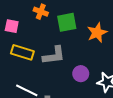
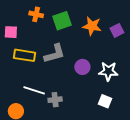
orange star: (97, 33) -> (92, 26), turned -30

